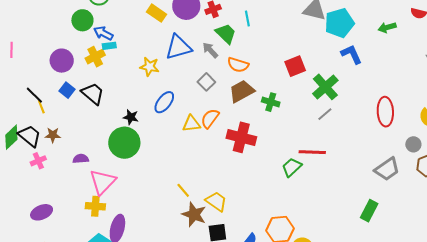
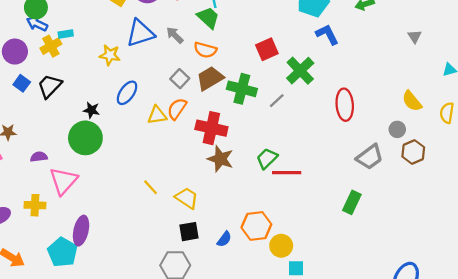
blue arrow: (103, 33) -> (37, 24), moved
green trapezoid: (226, 34) -> (208, 18), moved
gray square: (206, 82) -> (180, 79), moved
black trapezoid: (93, 94) -> (50, 86), turned -85
green cross: (271, 102) -> (242, 89), size x1.5
red ellipse: (385, 112) -> (345, 105), moved
gray line: (325, 114) -> (277, 101), moved
red line: (312, 152) -> (287, 173), moved
yellow cross: (95, 206) -> (35, 205), moved
brown star: (194, 214) -> (220, 159), moved

